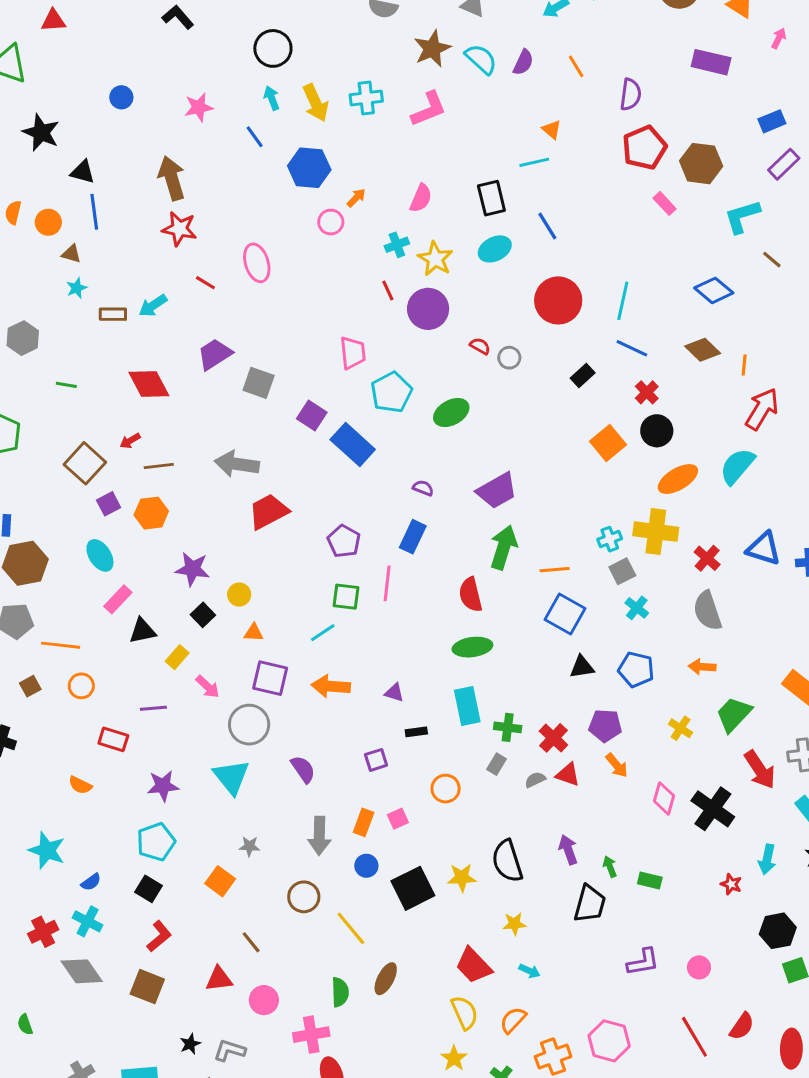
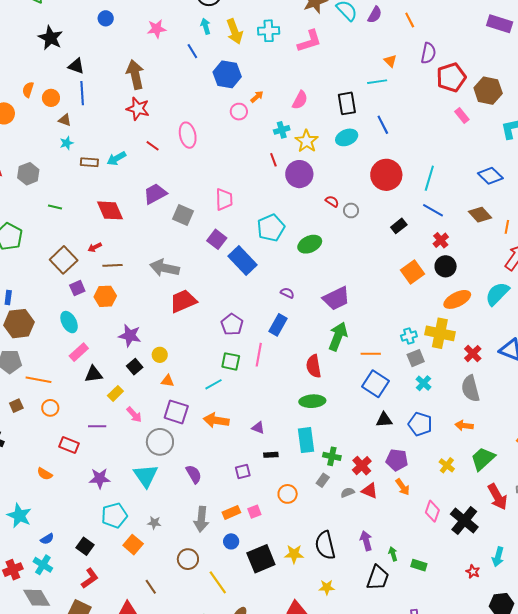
purple semicircle: (631, 94) -> (428, 53), moved
pink trapezoid: (353, 353) -> (224, 199), moved
orange rectangle: (364, 822) -> (231, 512), turned 42
cyan pentagon: (156, 842) -> (114, 515), moved

